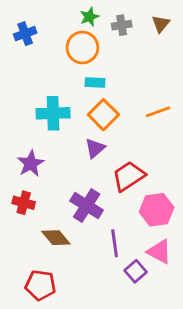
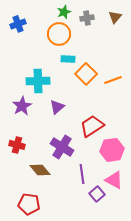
orange square: (103, 115) -> (86, 74), moved
purple triangle: (95, 148) -> (57, 107), moved
purple star: (31, 164) -> (22, 106), moved

